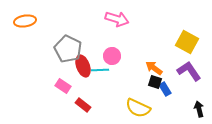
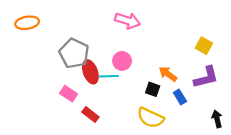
yellow square: (187, 42) -> (204, 46), size x0.7
purple L-shape: (189, 71) -> (206, 77), turned 110
black square: (155, 82) -> (153, 89), moved

